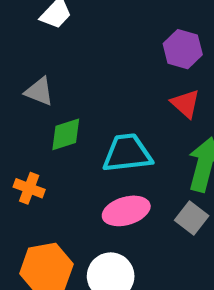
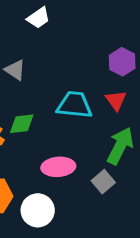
green diamond: (66, 134) -> (22, 124), moved
cyan trapezoid: (127, 153) -> (74, 105), moved

